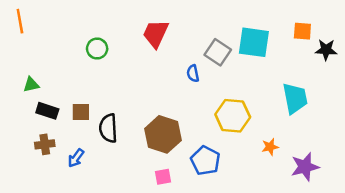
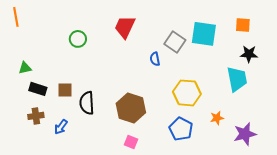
black star: (326, 50) -> (249, 54), moved
blue pentagon: (205, 161) -> (181, 129), moved
pink square: (163, 177) -> (131, 142), turned 32

